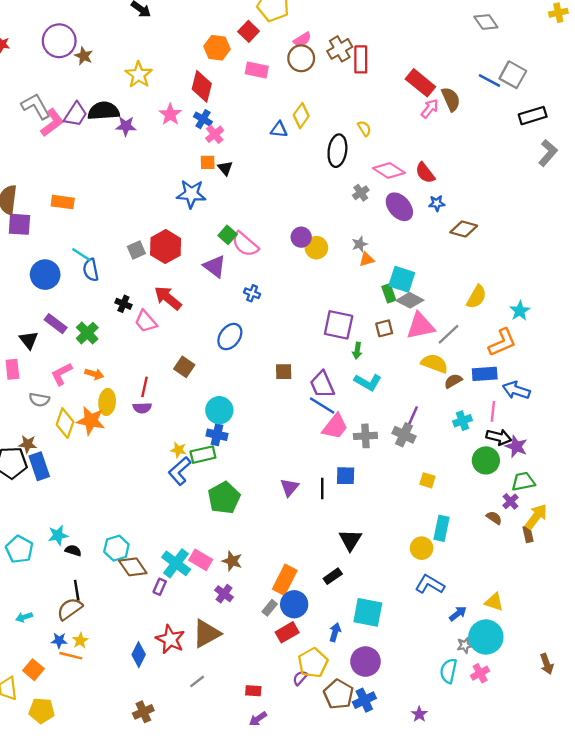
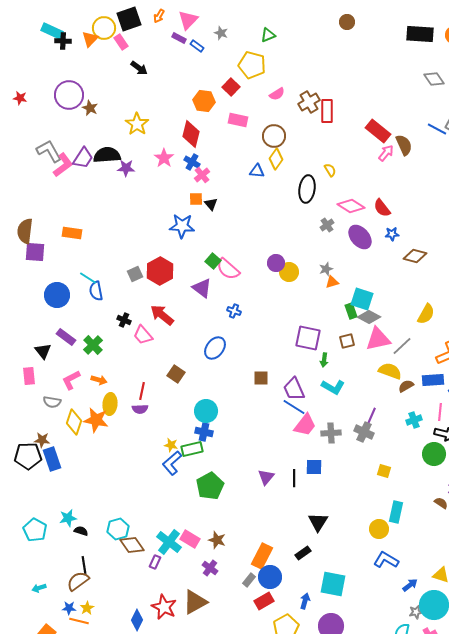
brown circle: (301, 58) -> (274, 136), moved

